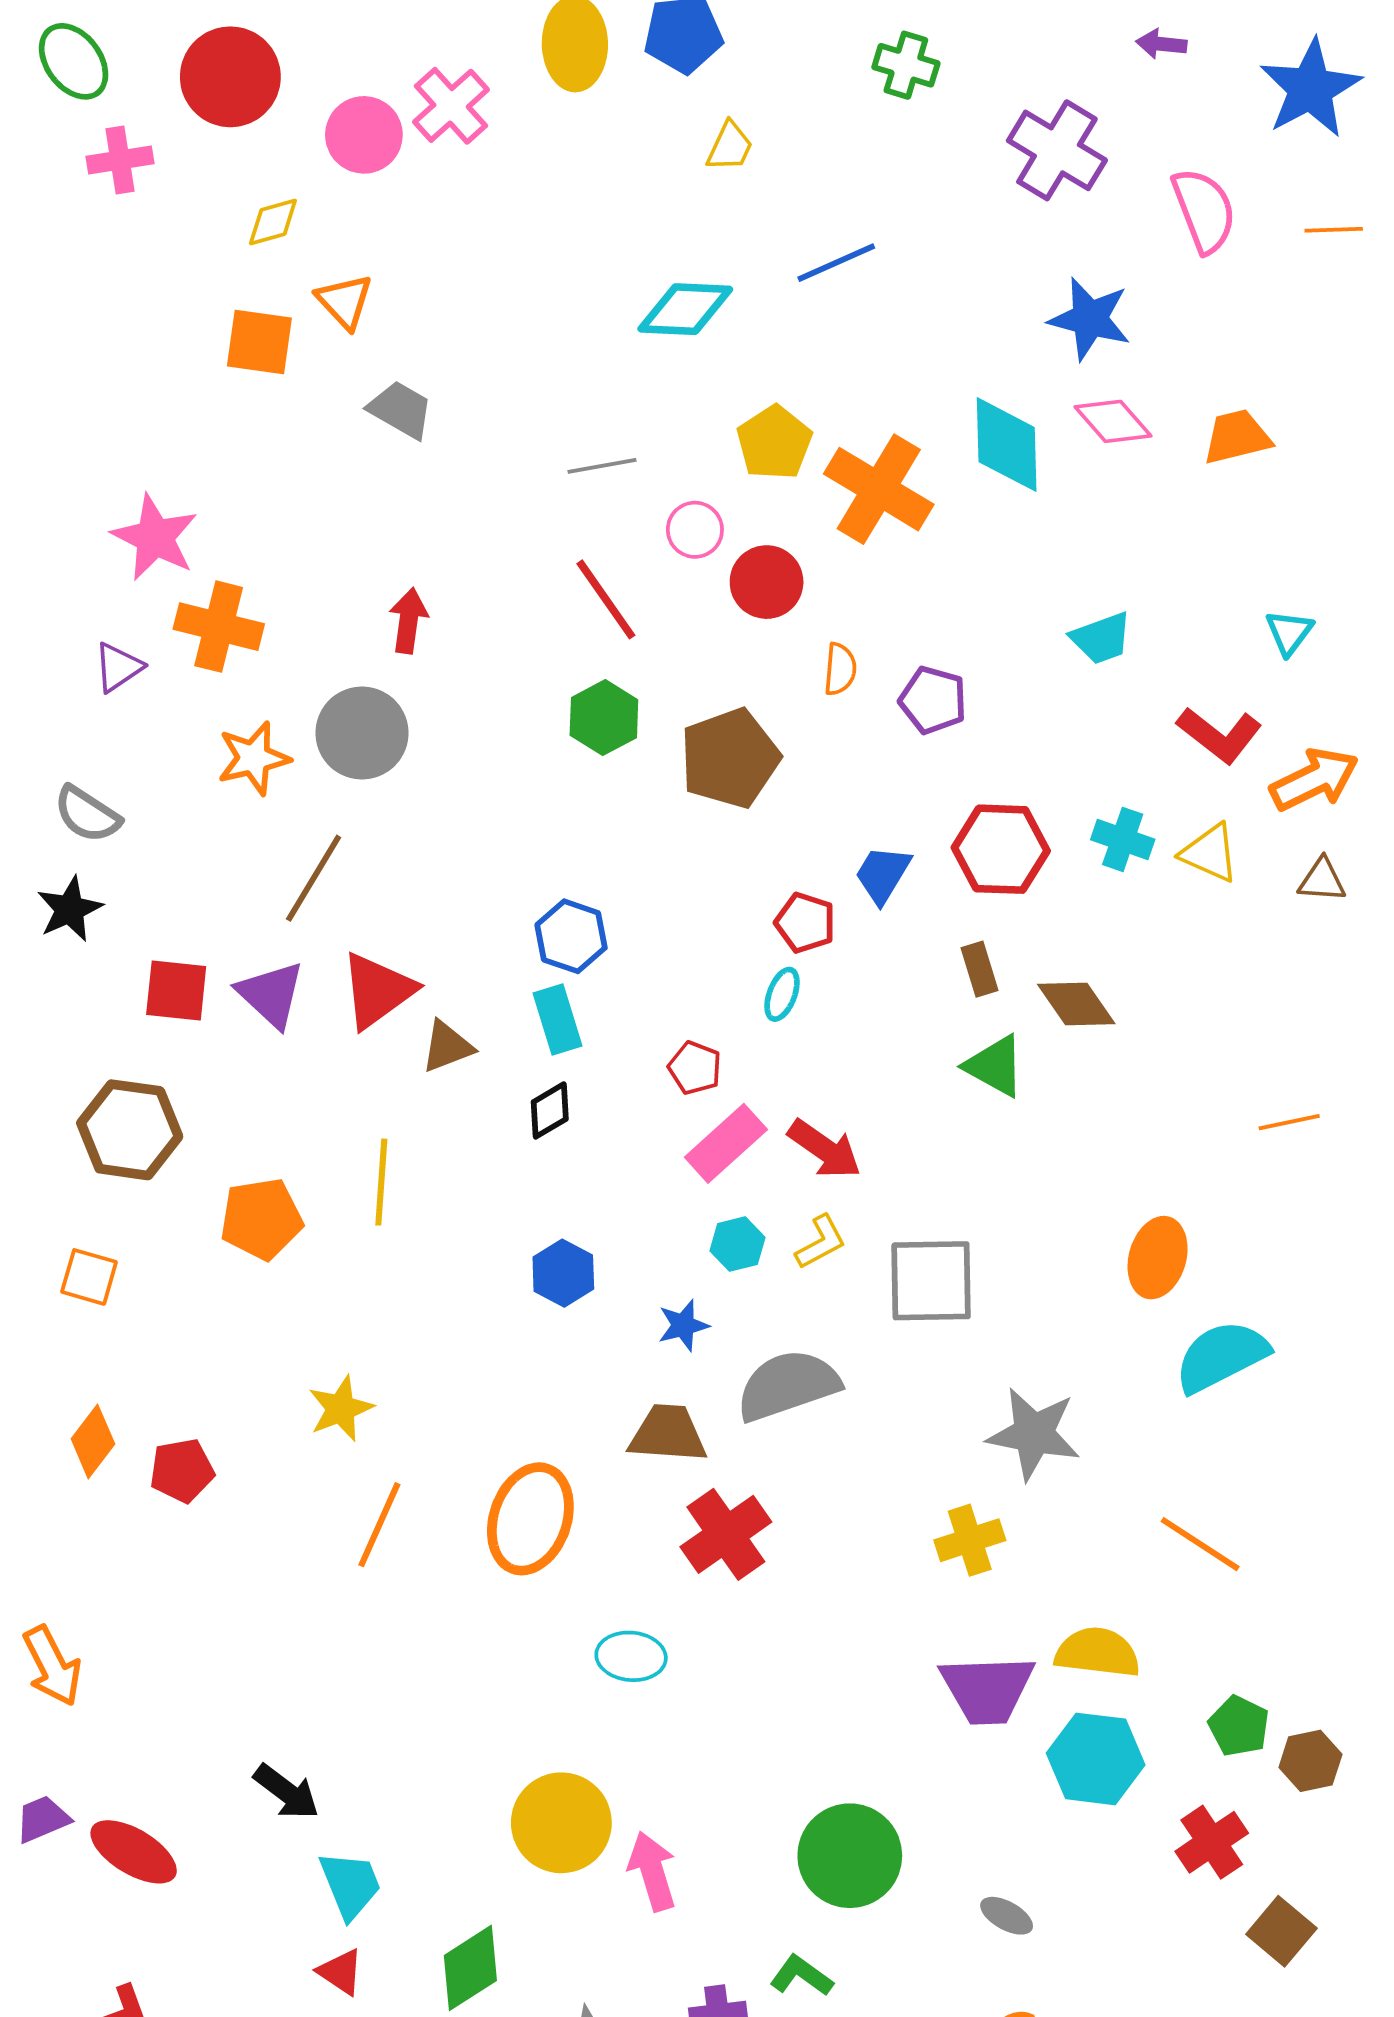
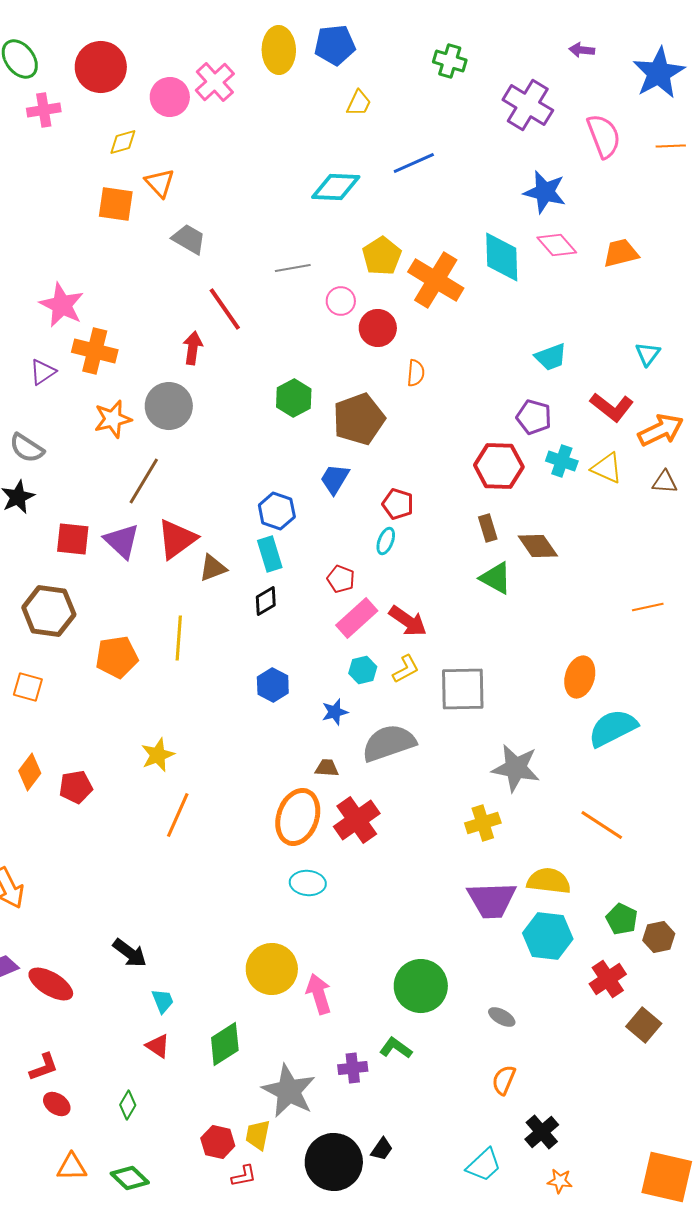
red line: (606, 599) -> (225, 309), moved
purple pentagon: (933, 700) -> (534, 417), moved
blue trapezoid: (883, 874) -> (335, 479), moved
brown trapezoid: (668, 1434) -> (327, 768), size x0.6
orange ellipse: (530, 1519) -> (298, 817), moved
cyan trapezoid: (350, 1885) -> (163, 1001), size x0.7

